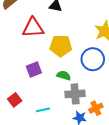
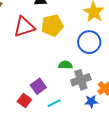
yellow pentagon: (61, 46) -> (52, 25), moved
purple square: (34, 69) -> (38, 86), moved

